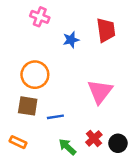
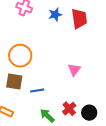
blue star: (71, 40) -> (55, 15), moved
pink triangle: (100, 92) -> (74, 70), size x0.6

